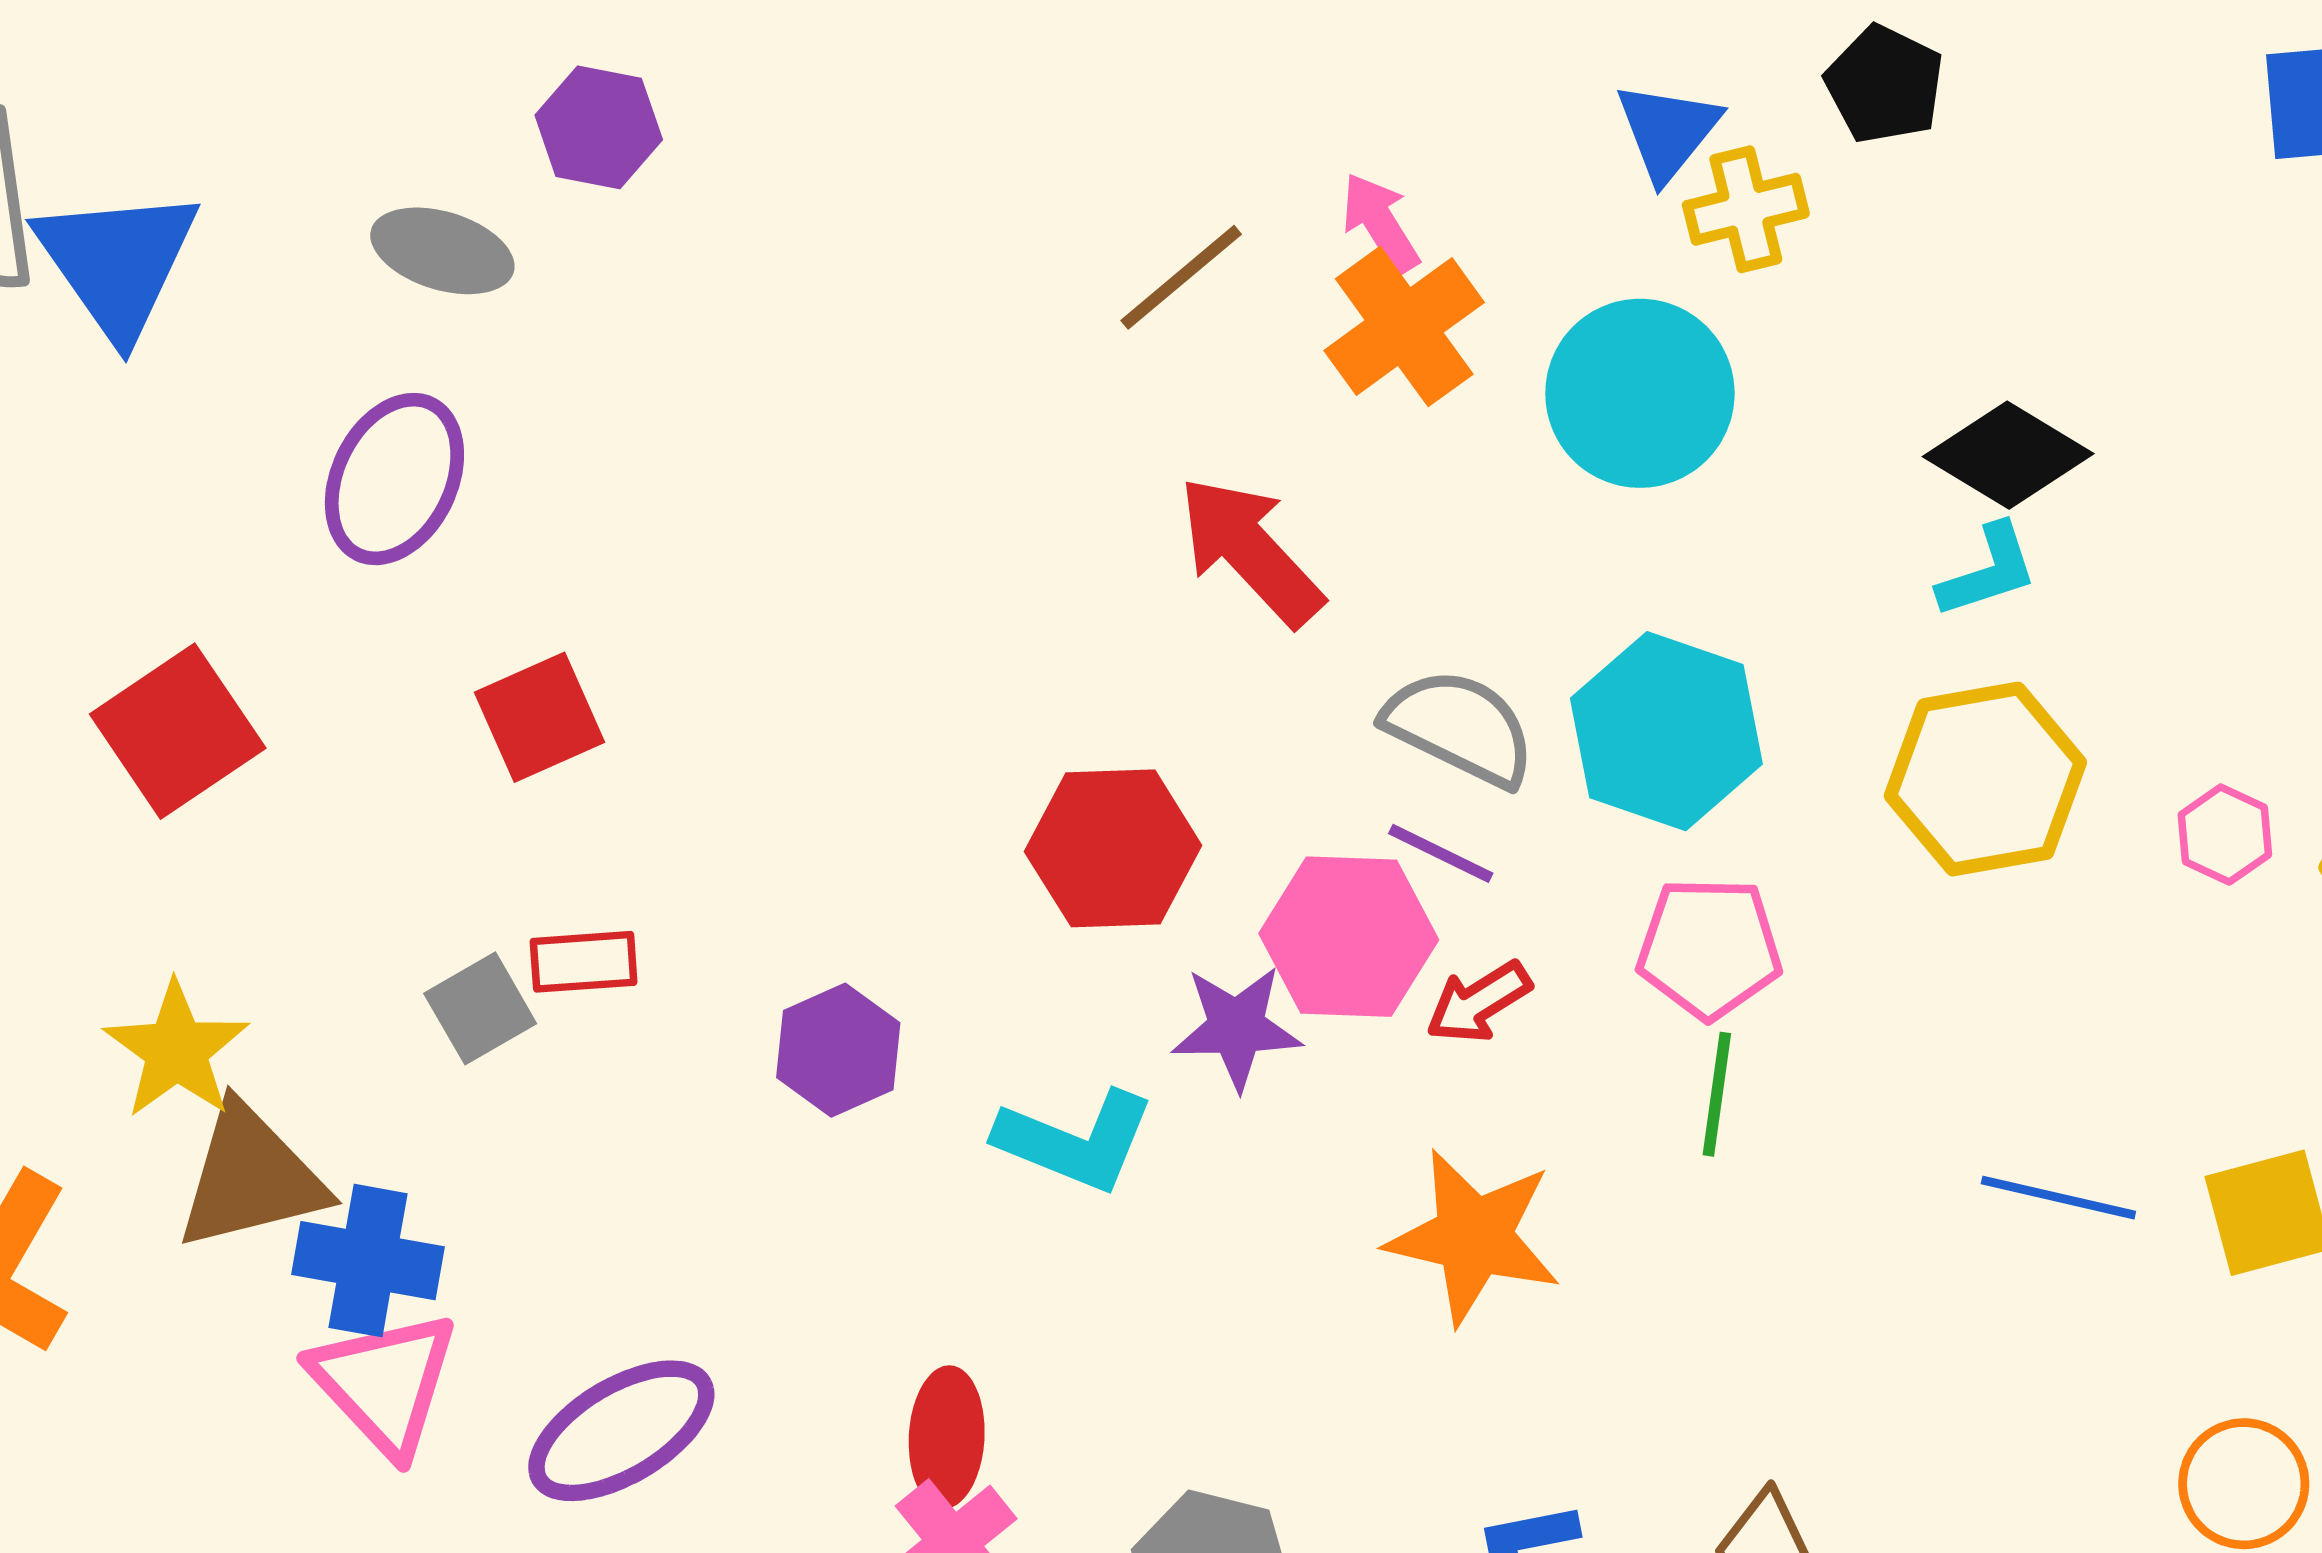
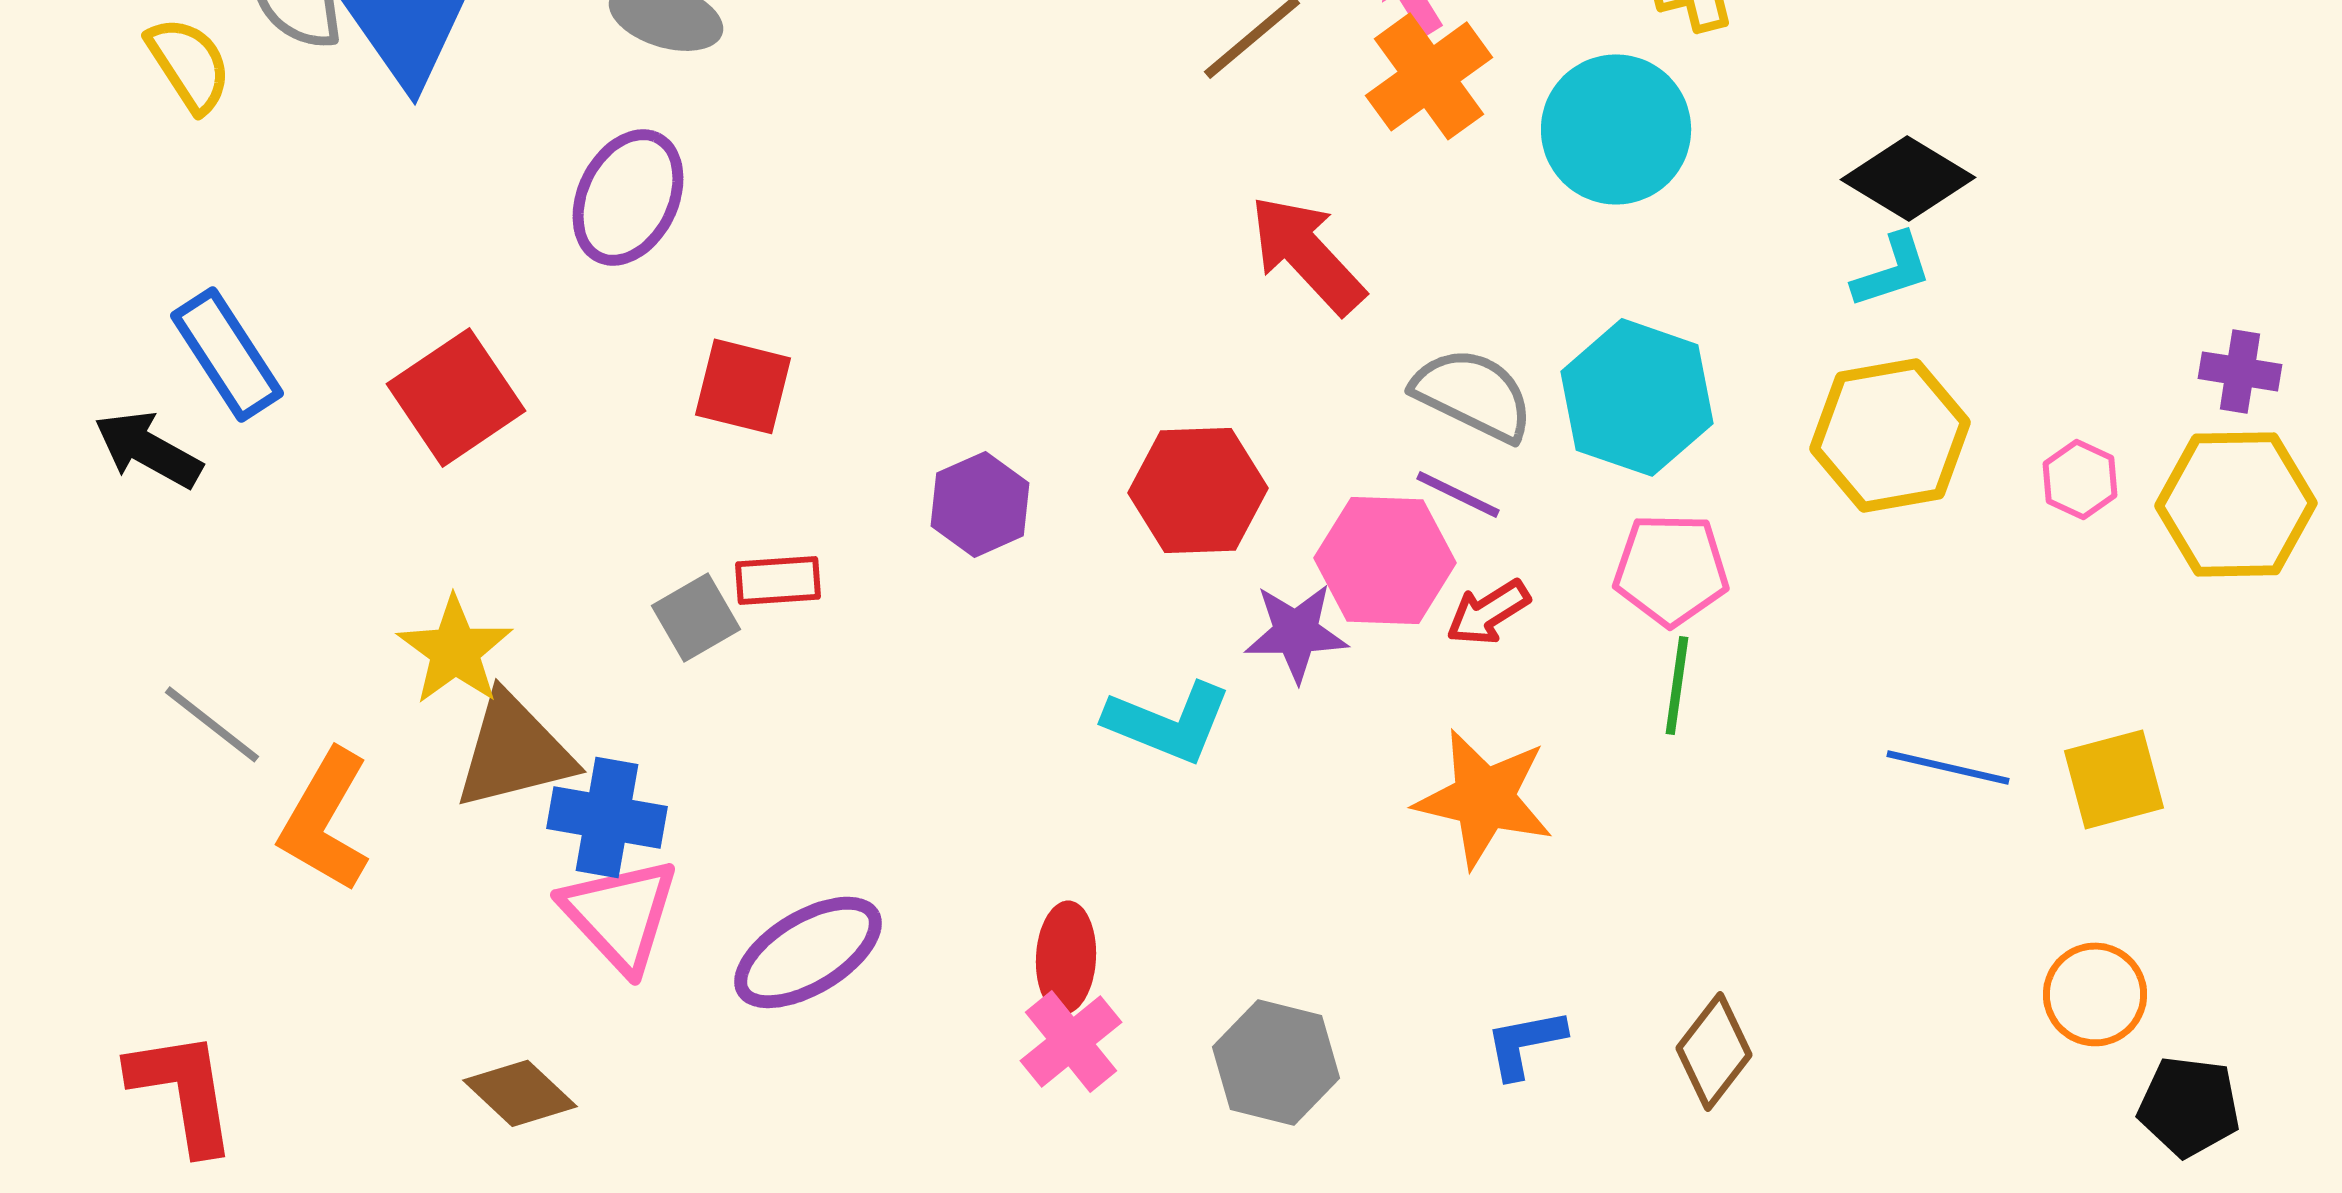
red square: (539, 717) -> (743, 386), turned 38
purple hexagon: (838, 1050) -> (980, 504), moved

